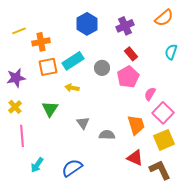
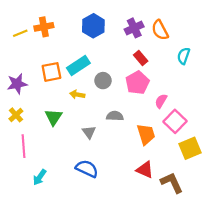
orange semicircle: (164, 18) -> (160, 30), moved, turned 102
orange cross: (41, 42) -> (44, 27), moved
gray circle: (102, 68) -> (103, 81), moved
gray semicircle: (107, 135) -> (115, 116), moved
yellow square: (164, 140) -> (190, 148), moved
blue semicircle: (72, 168) -> (87, 169), moved, turned 60

